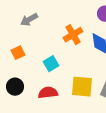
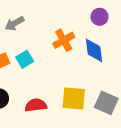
cyan square: (51, 64) -> (25, 59), moved

